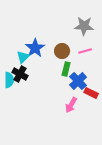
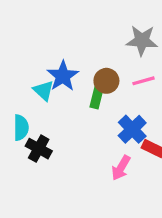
cyan triangle: (23, 57) -> (44, 90), turned -32
green rectangle: (66, 69) -> (97, 97), moved
black cross: (20, 74) -> (39, 149), moved

